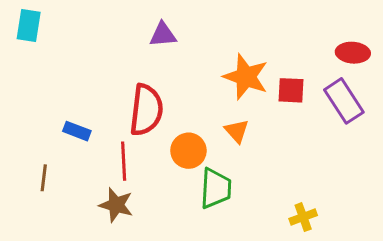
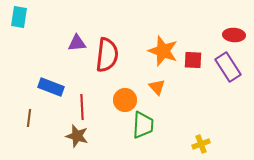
purple triangle: (163, 35) -> (77, 43), moved
red semicircle: (146, 110) -> (107, 55), moved
blue rectangle: (77, 131) -> (51, 87), size x1.4

